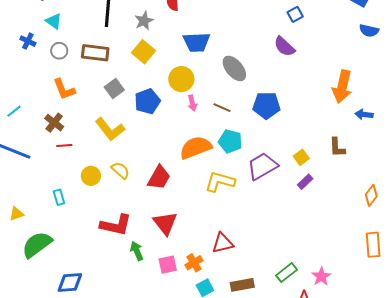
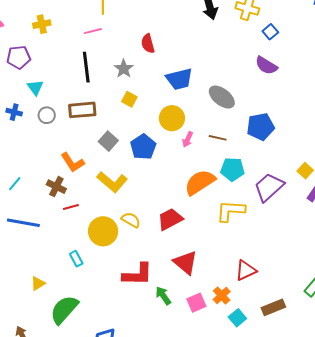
cyan triangle: (54, 21) -> (35, 87), turned 30
yellow square: (143, 52) -> (129, 99), size x0.7
orange L-shape: (64, 89) -> (73, 162), moved
pink arrow: (192, 103) -> (188, 139), turned 49
yellow circle: (91, 176) -> (103, 231), size x1.5
red trapezoid: (159, 178) -> (170, 219), turned -136

